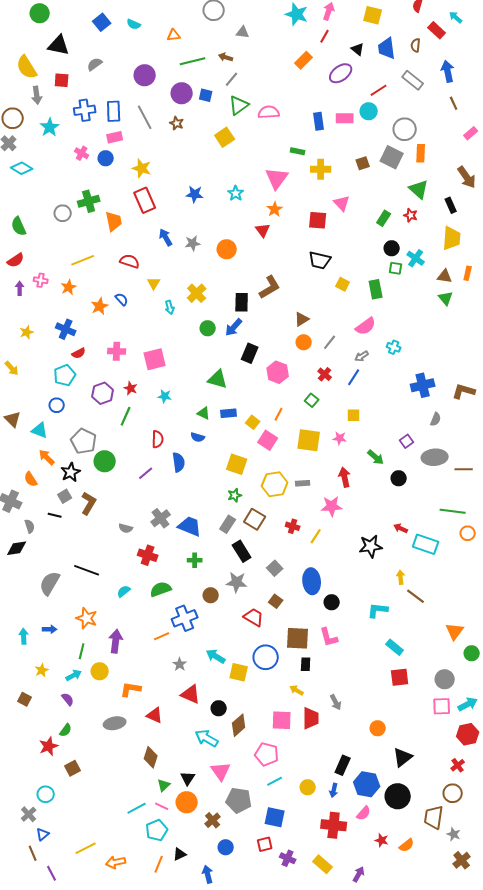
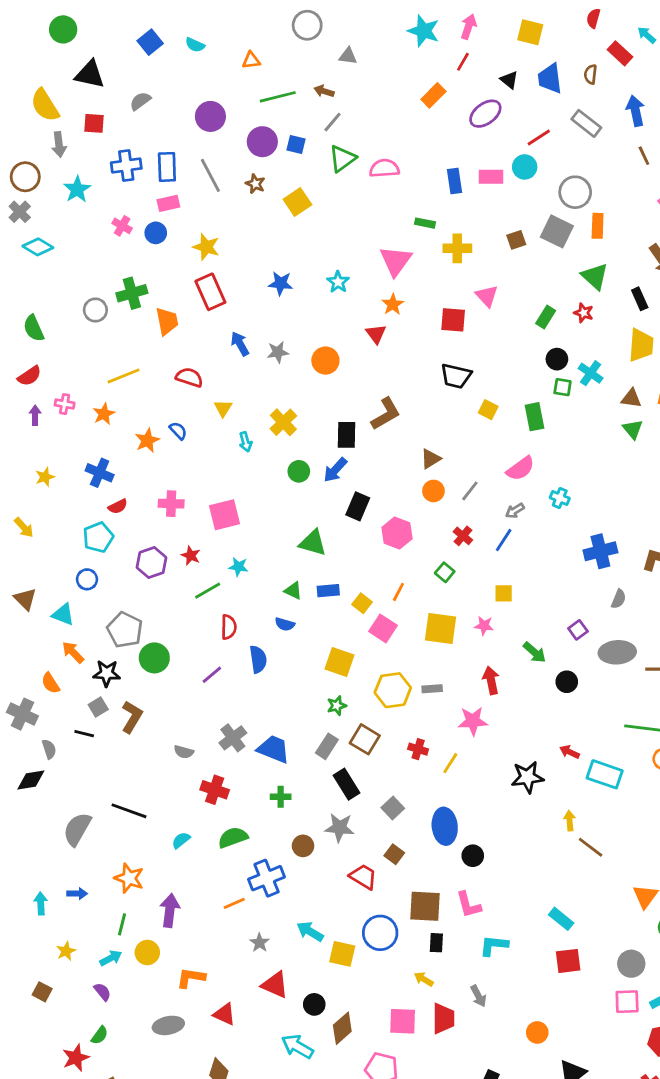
yellow square: (225, 137) -> (297, 202), moved
green line: (126, 416) -> (208, 591), moved, turned 36
black star: (71, 472) -> (107, 673), turned 30
cyan L-shape: (378, 610) -> (494, 945), moved

